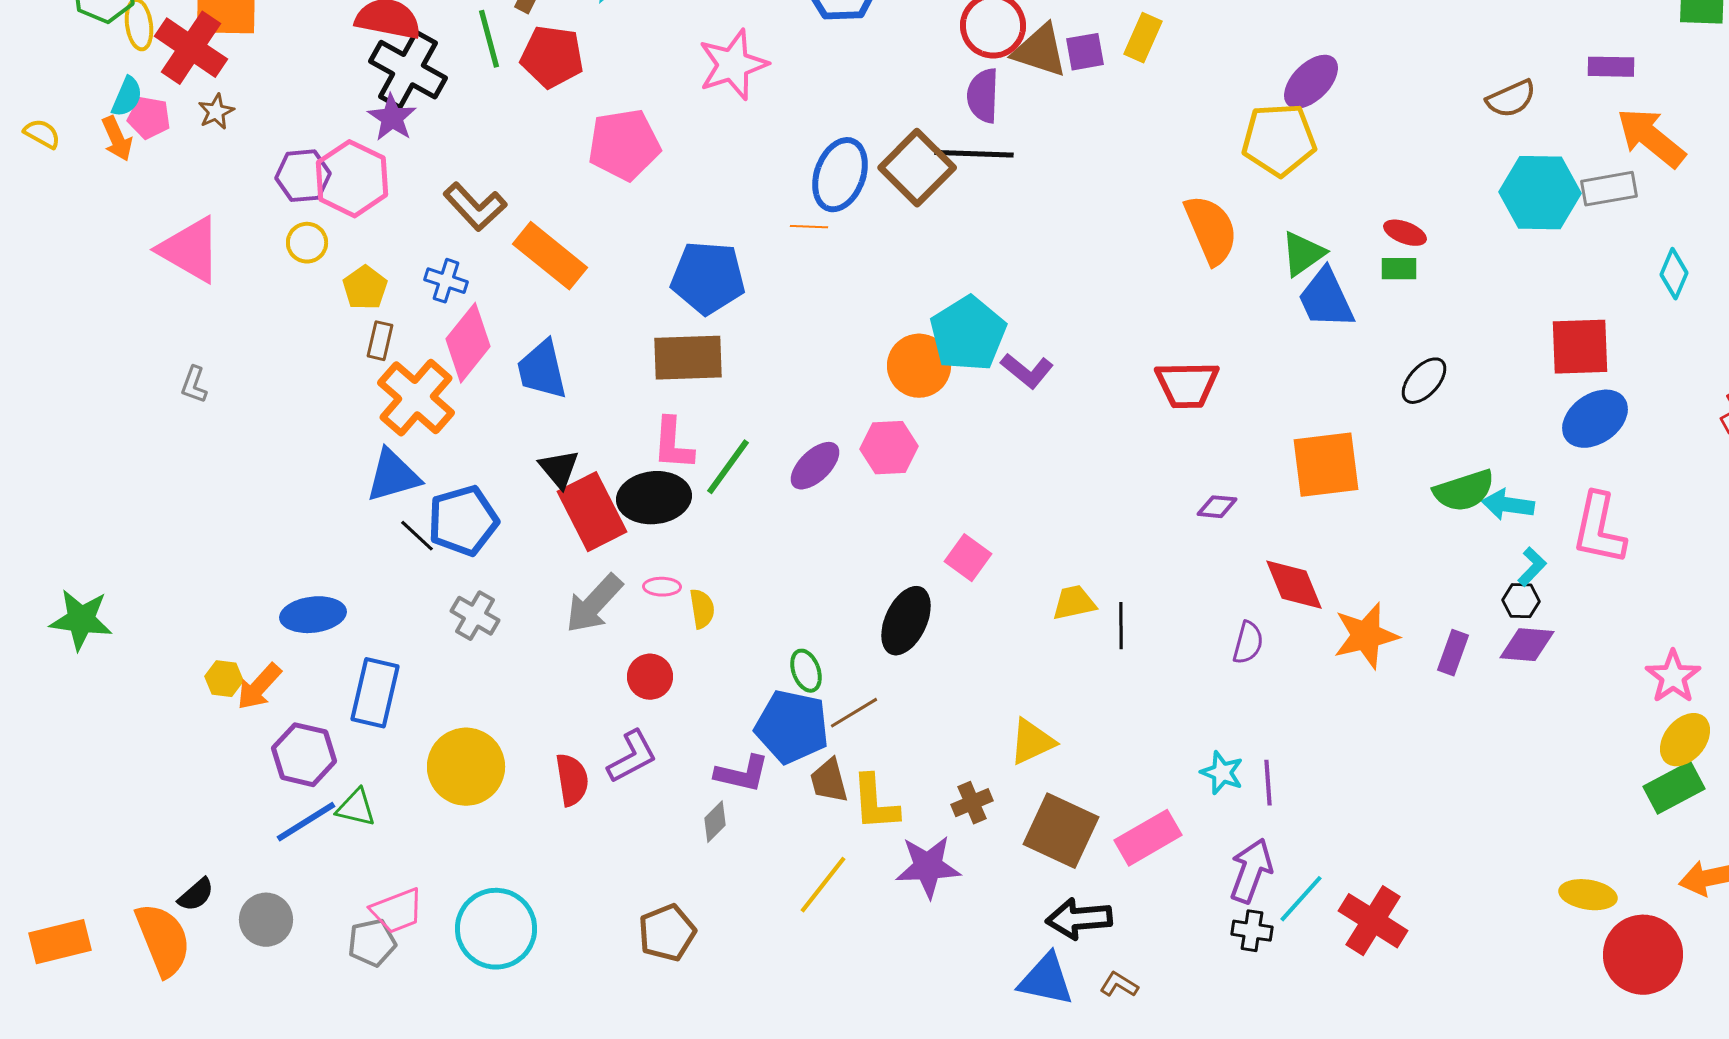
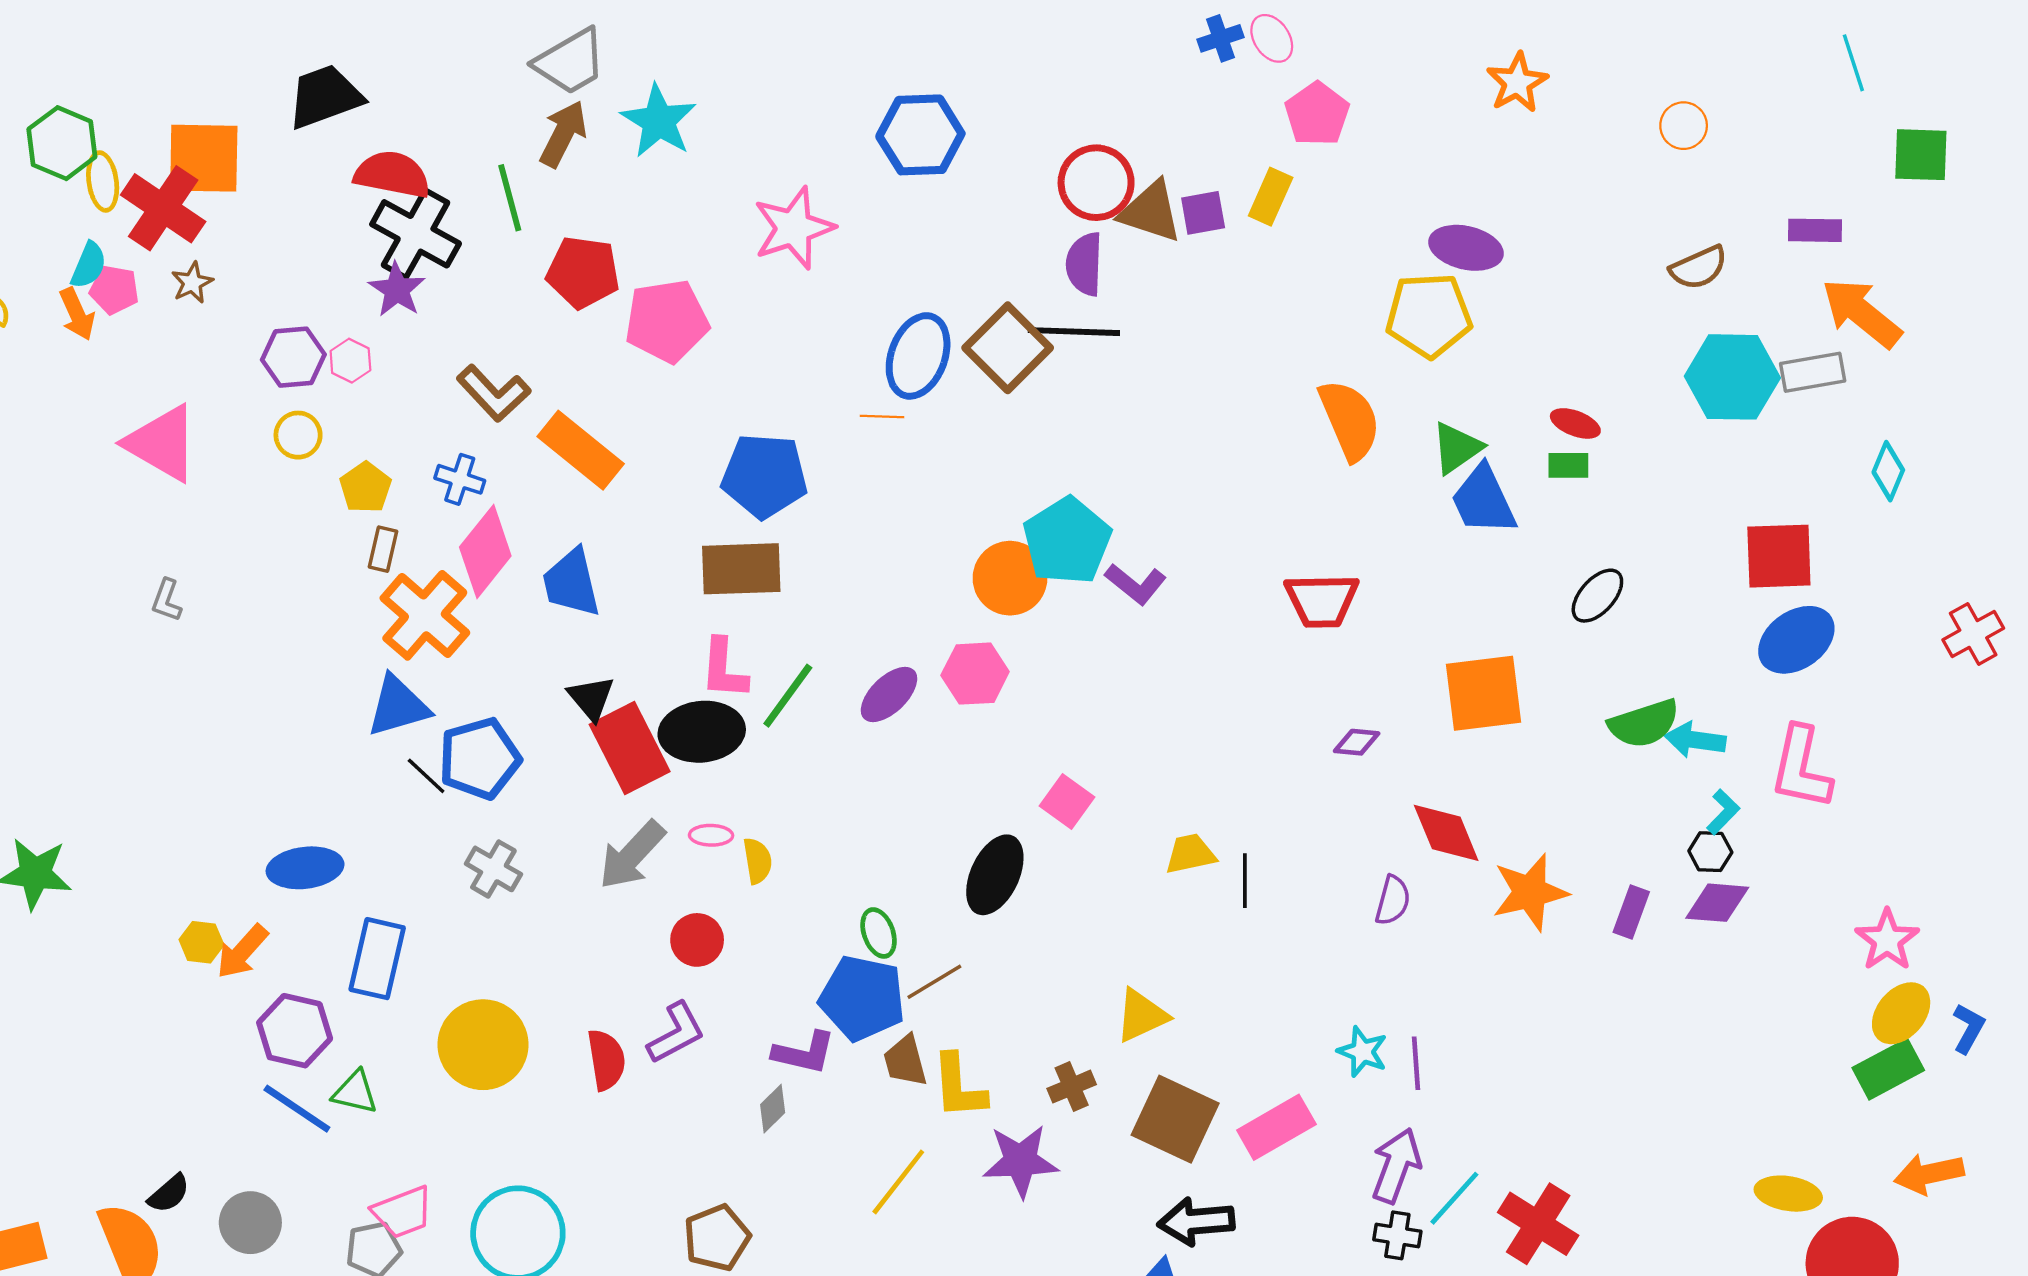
red pentagon: (552, 57) -> (583, 272), moved
purple ellipse: (1311, 82) -> (1466, 248), turned 58
pink hexagon: (352, 179) -> (350, 361), size x0.5
blue line: (306, 822) -> (297, 1109), turned 66

